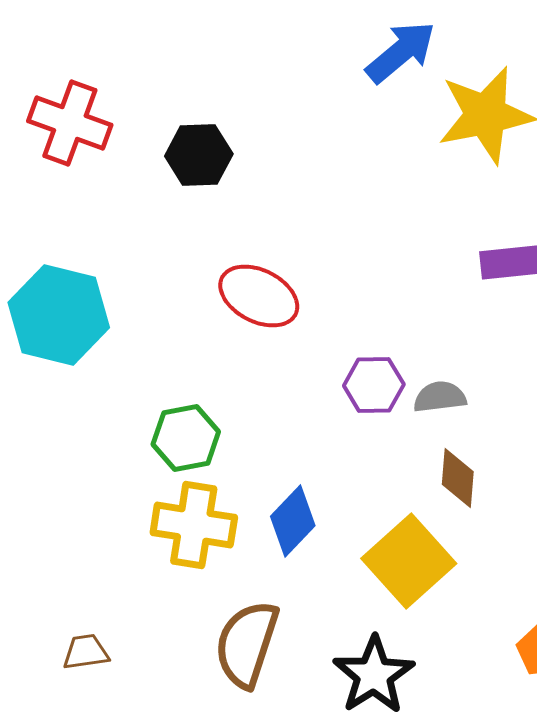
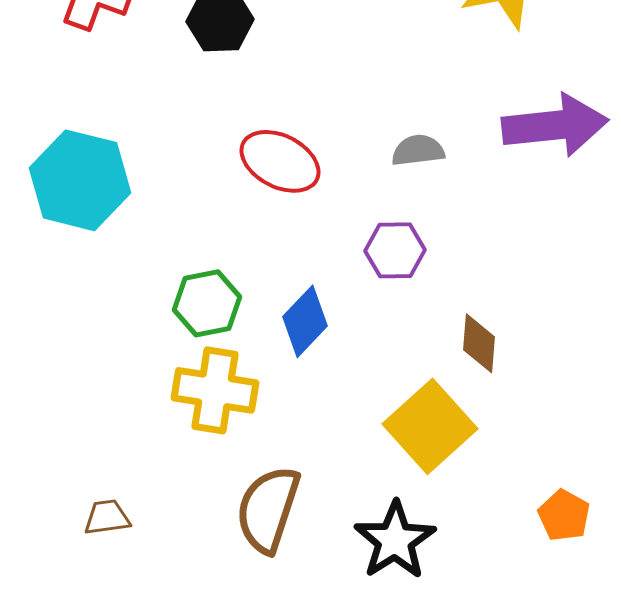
gray semicircle: (440, 397) -> (418, 150), moved
blue diamond: (293, 521) -> (305, 321), moved

